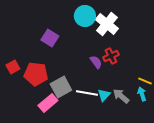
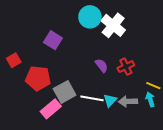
red cross: (111, 56) -> (126, 67), moved
red square: (13, 67) -> (14, 60), moved
gray arrow: (121, 96) -> (128, 101), turned -42

